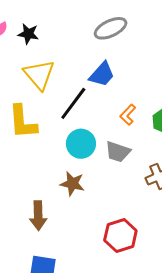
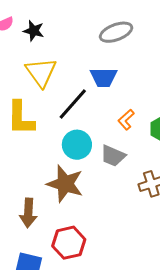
blue trapezoid: (102, 74) -> (104, 77), turned 44
brown star: (72, 184) -> (65, 184), size x1.5
red hexagon: (120, 235) -> (69, 243), moved

